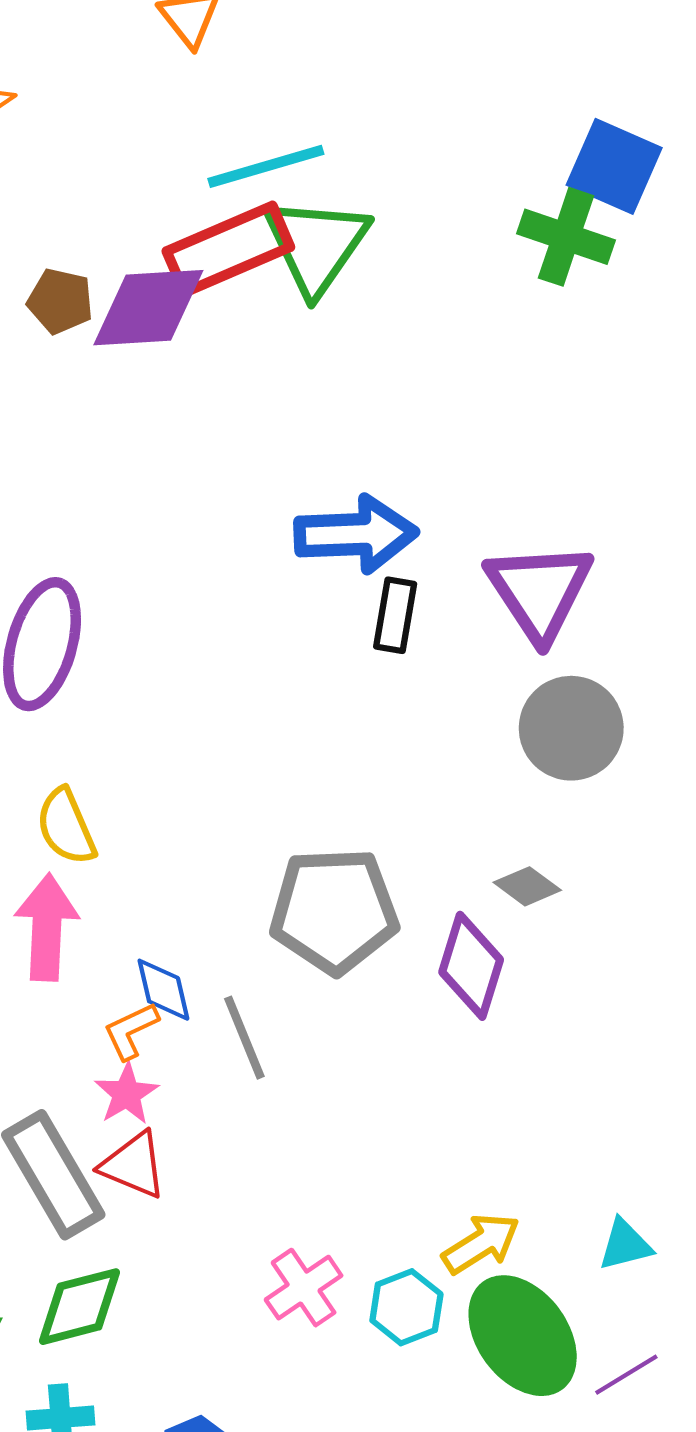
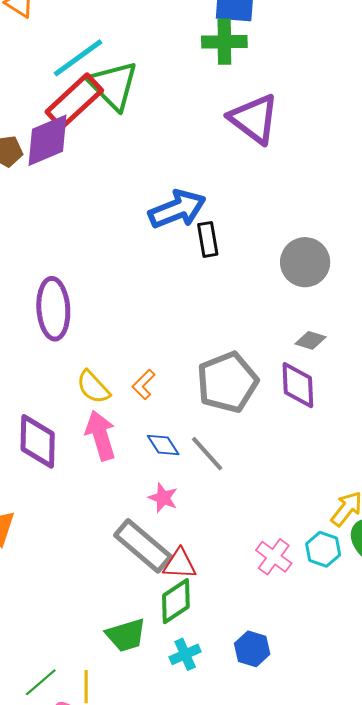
purple triangle: (539, 591) -> (254, 119), moved
orange L-shape: (131, 1031) -> (144, 384), moved
red triangle: (133, 1165) -> (180, 564), moved

